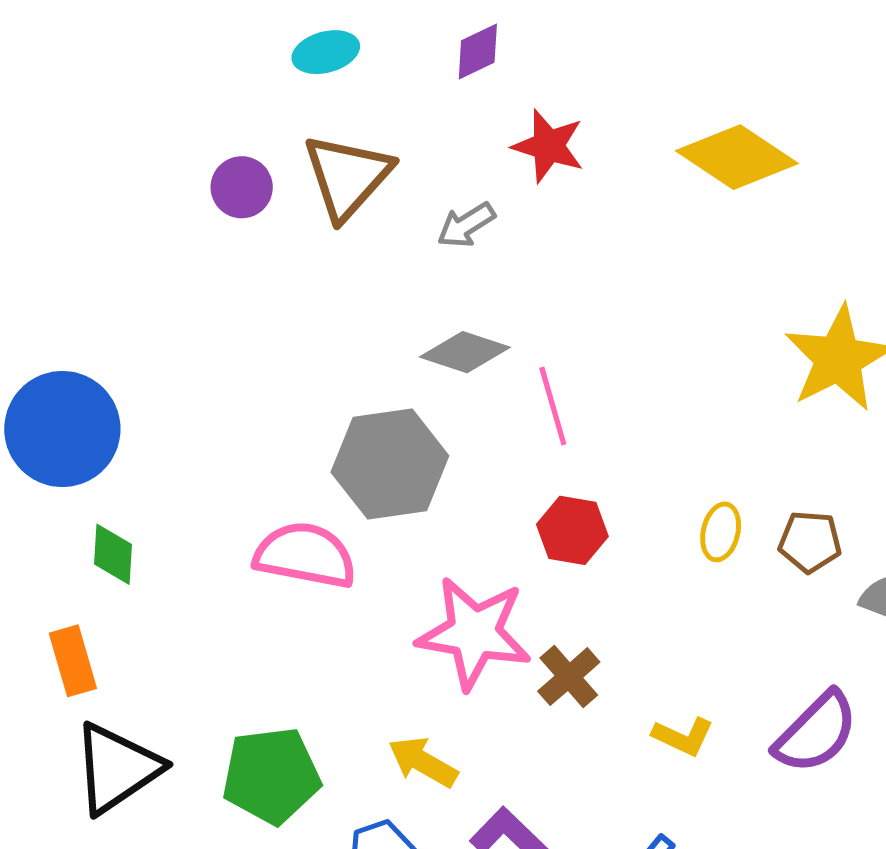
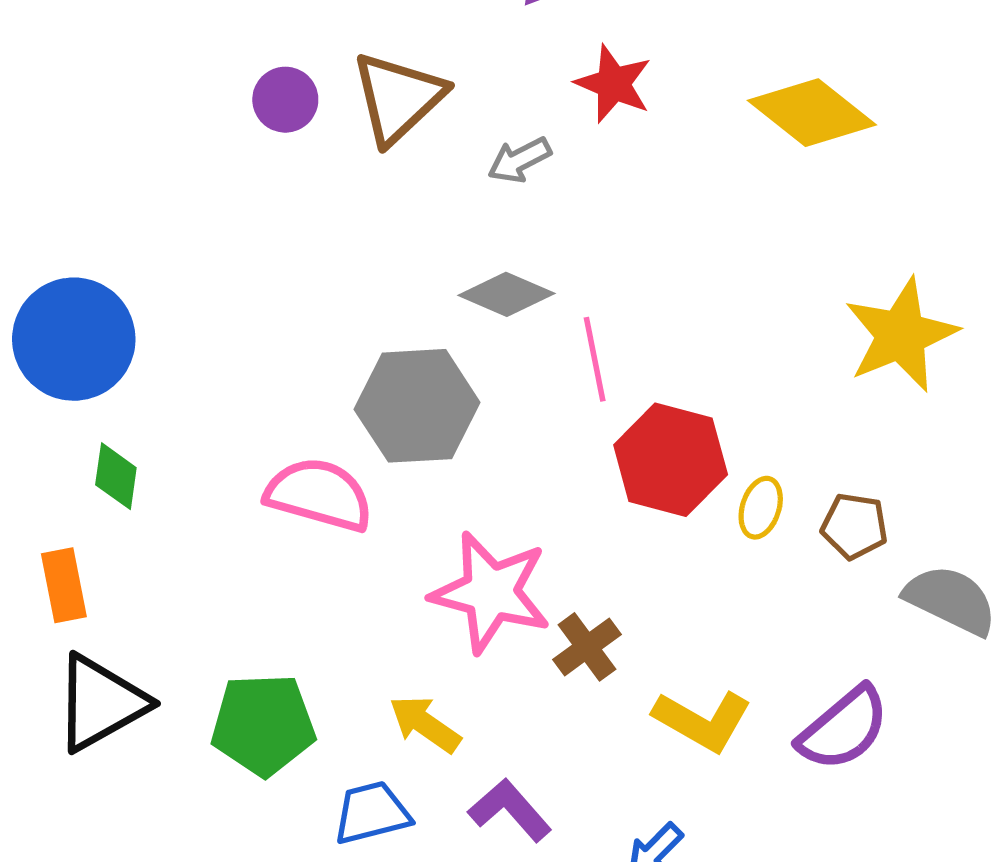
red hexagon: (572, 530) -> (671, 460), moved, size x1.5
yellow L-shape: (683, 736) -> (702, 721), size x1.5

